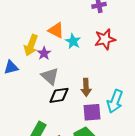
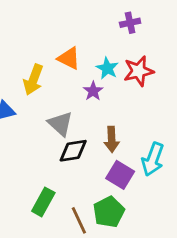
cyan star: (73, 41) -> (107, 68), moved
purple star: (44, 53) -> (93, 91), moved
purple square: (92, 112) -> (120, 175), turned 36

